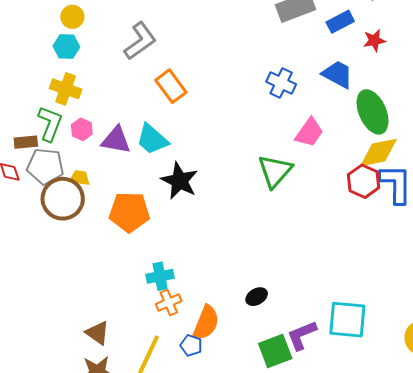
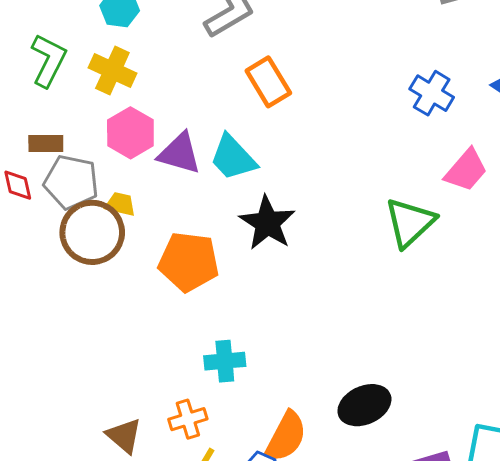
green L-shape: (50, 124) -> (49, 60), moved
pink hexagon: (82, 129) -> (130, 133), size x1.5
black ellipse: (257, 297) -> (364, 405), size x1.6
orange cross: (169, 302) -> (188, 419), moved

